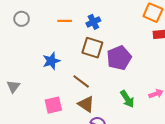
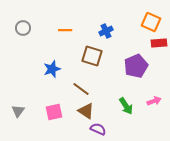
blue cross: (93, 22) -> (106, 31), moved
purple pentagon: (119, 58) -> (136, 66), moved
gray triangle: (13, 87) -> (18, 111), moved

